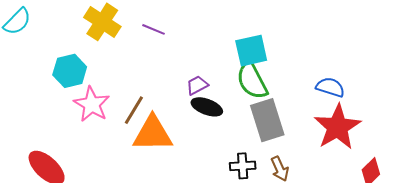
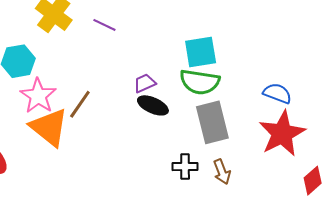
green semicircle: (252, 81) -> (200, 82), turned -57
orange triangle: (153, 134) -> (49, 127), moved, turned 36

